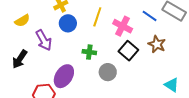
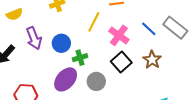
blue circle: (68, 23) -> (61, 43), moved
green cross: (89, 52) -> (80, 58), turned -32
purple ellipse: (64, 76) -> (66, 79), moved

